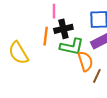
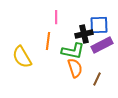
black cross: (63, 29) -> (84, 34), moved
orange semicircle: (85, 61) -> (75, 68), moved

